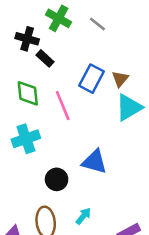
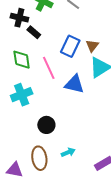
blue triangle: (94, 162) -> (74, 84), moved
cyan arrow: (83, 216) -> (68, 152), turned 32

